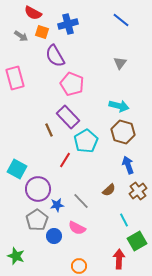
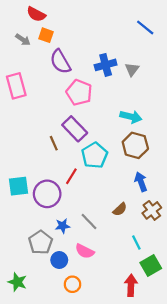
blue line: (121, 20) -> (145, 27), moved
blue cross: (68, 24) -> (106, 65), moved
cyan square: (17, 169) -> (18, 186), turned -36
purple circle: (38, 189) -> (47, 194), moved
orange circle: (79, 266) -> (72, 284), moved

